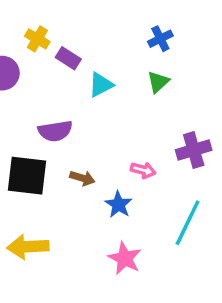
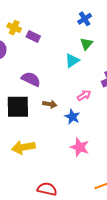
cyan triangle: (101, 85) -> (72, 60), moved
purple semicircle: (55, 131) -> (31, 79), turned -138
pink arrow: (143, 170) -> (84, 95), turned -40

